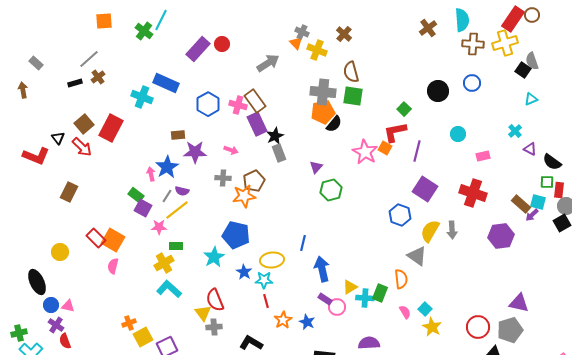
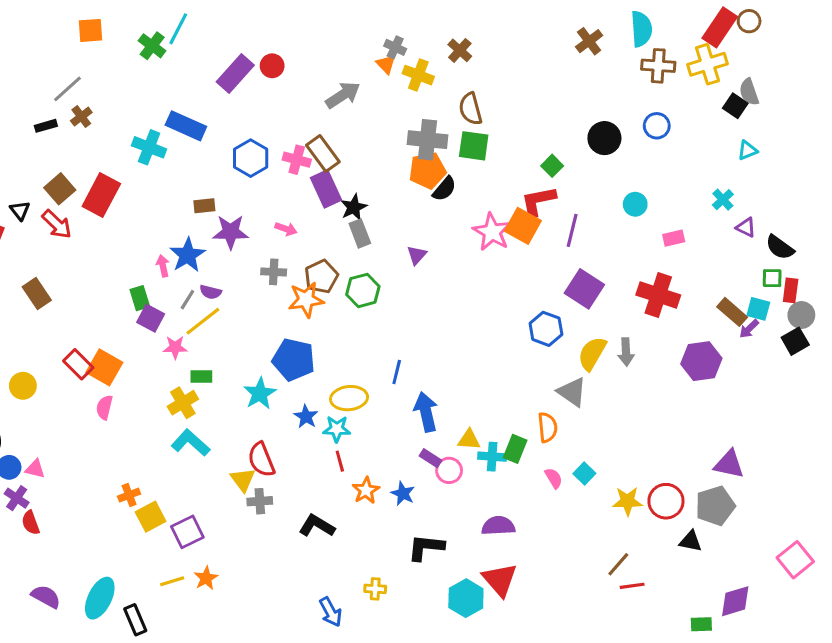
orange square: (385, 148) -> (523, 226), size x1.6
green hexagon: (331, 190) -> (363, 290), moved
brown rectangle: (69, 192) -> (37, 293), turned -60
green rectangle: (136, 195) -> (140, 298), turned 35
yellow triangle: (350, 287) -> (469, 440), turned 35
yellow star: (432, 327) -> (627, 501), moved, turned -30

